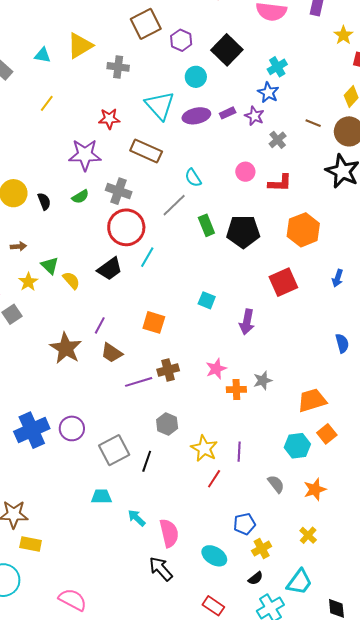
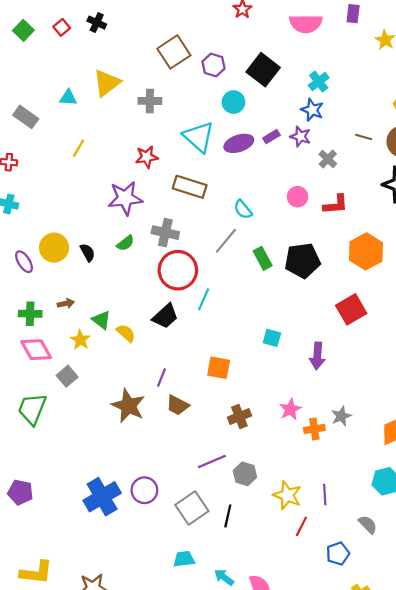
purple line: (139, 382) -> (212, 461), moved
blue pentagon: (244, 524) -> (338, 554), moved

